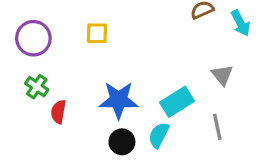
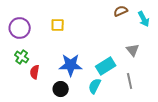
black circle: (122, 142) -> (61, 89), moved

